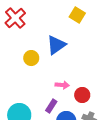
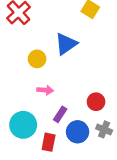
pink arrow: (62, 85) -> (45, 90), moved

